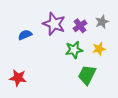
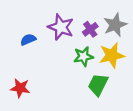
gray star: (102, 22) -> (115, 25), size x1.5
yellow star: (99, 49) -> (112, 55), size x1.6

